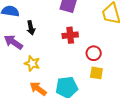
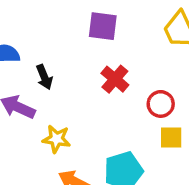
red cross: (70, 35) -> (115, 79), turned -35

